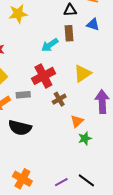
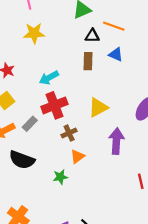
cyan arrow: (50, 45) -> (49, 78), moved
gray rectangle: (23, 95) -> (30, 124), turned -48
orange triangle: (77, 121) -> (77, 157), moved
green star: (85, 138) -> (60, 177), moved

